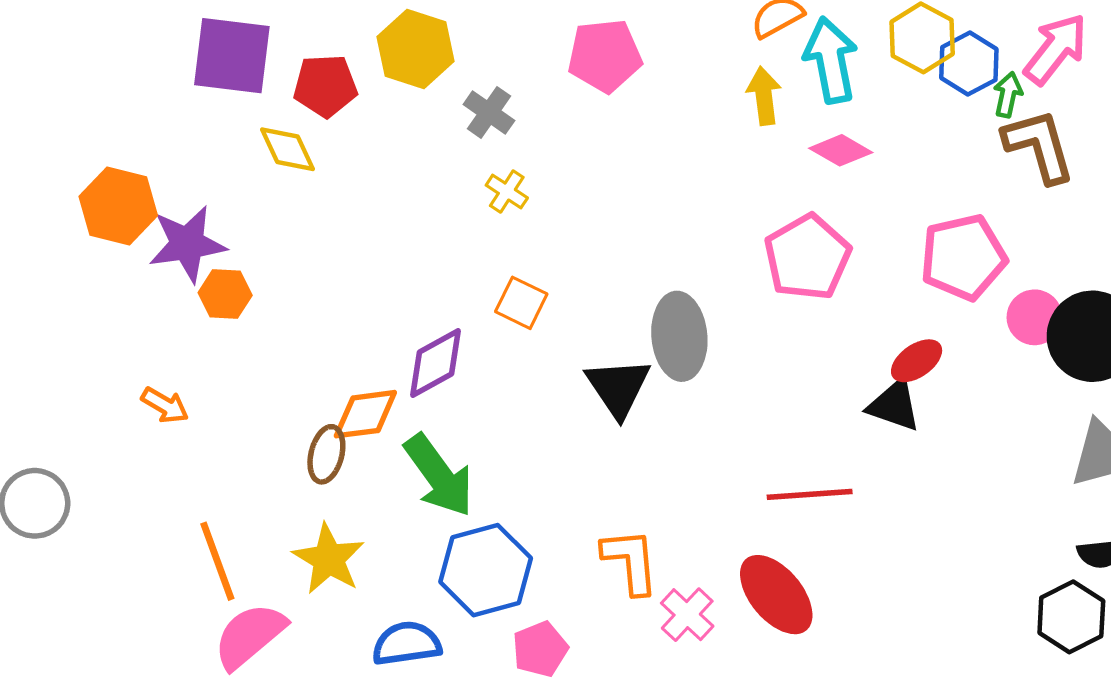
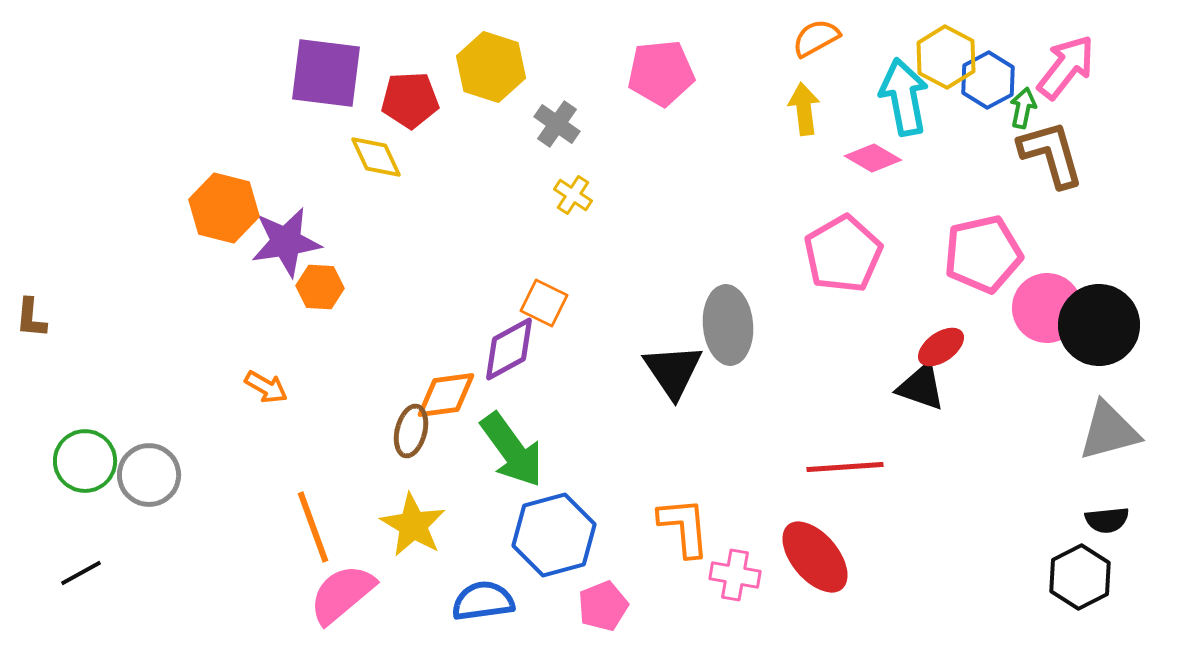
cyan arrow: (831, 60) -> (904, 97), moved
orange square: (521, 303) -> (544, 303), moved
pink circle: (1035, 317) -> (1047, 308), size x1.4
pink cross: (687, 615) -> (735, 575), turned -33

